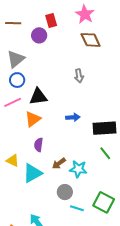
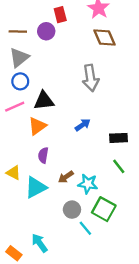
brown line: (13, 23) -> (18, 31), moved
gray arrow: (79, 76) -> (91, 78), size x1.6
blue arrow: (73, 117) -> (83, 125), turned -32
black rectangle: (105, 128) -> (118, 138), size x0.7
green square: (104, 202) -> (104, 209), moved
cyan line: (77, 208) -> (85, 228), turned 32

